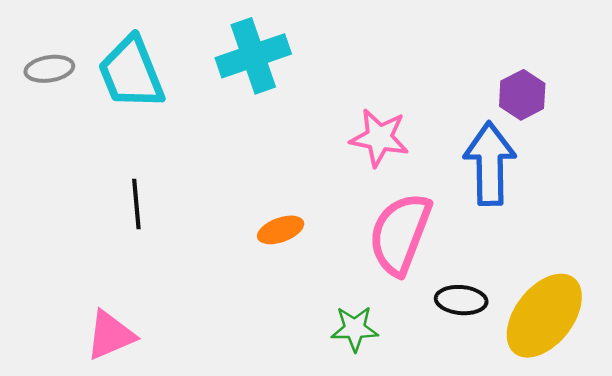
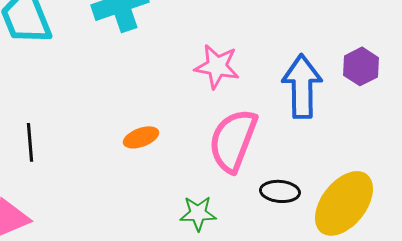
purple hexagon: (522, 95) -> (361, 66), moved
black line: (136, 204) -> (30, 142), moved

